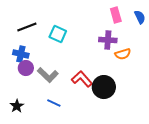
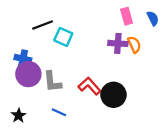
black line: (27, 27) -> (43, 25), moved
orange semicircle: (123, 54) -> (134, 45), moved, turned -98
purple circle: (26, 68) -> (28, 74), size x1.5
gray L-shape: (48, 75) -> (52, 82), turned 40

